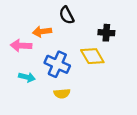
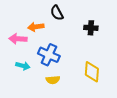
yellow diamond: (92, 56) -> (92, 72), moved, turned 35

